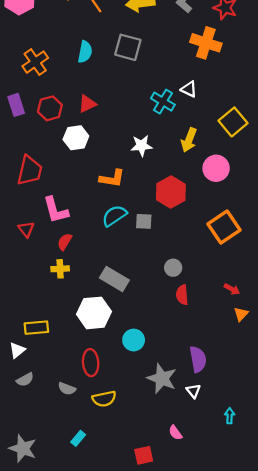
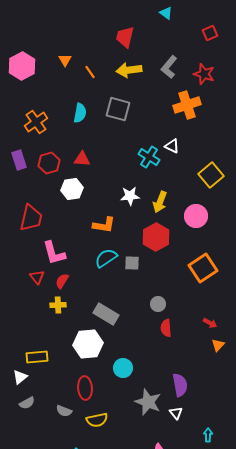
orange cross: (206, 43) -> (187, 105), turned -36
red triangle: (87, 104) -> (82, 159), turned 30
yellow arrow: (189, 140) -> (160, 202), moved
red triangle: (26, 229) -> (37, 277), moved

